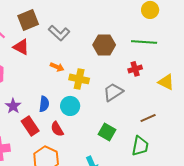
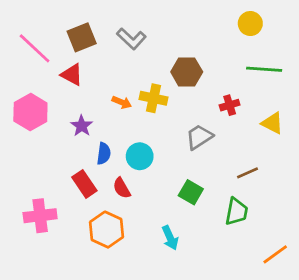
gray L-shape: (59, 33) -> (131, 39), moved
green line: (144, 42) -> (264, 69), moved
yellow cross: (79, 79) -> (153, 98), moved
purple star: (13, 106) -> (82, 126), moved

